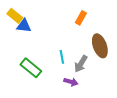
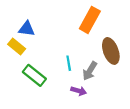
yellow rectangle: (15, 16) -> (17, 47), moved
orange rectangle: (81, 18) -> (90, 20), size x1.6

